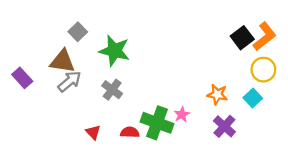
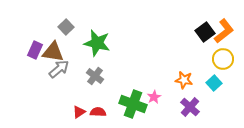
purple rectangle: (22, 78) -> (35, 50), moved, turned 66
red triangle: (93, 132) -> (79, 112), turned 40
red semicircle: (130, 132) -> (98, 112), moved

